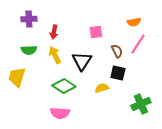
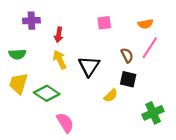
pink square: (96, 32) -> (104, 23), moved
green semicircle: (29, 50) -> (17, 54), moved
green diamond: (64, 86) -> (47, 93), moved
yellow semicircle: (102, 88) -> (111, 96), turned 152
pink semicircle: (60, 113) -> (65, 123), turned -126

